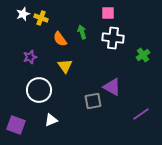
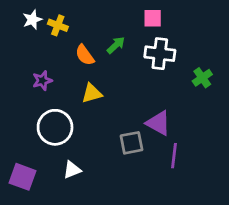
green arrow: (82, 32) -> (116, 45), turned 64
yellow triangle: (65, 66) -> (92, 93), turned 49
purple line: (141, 114) -> (174, 156), moved, turned -48

